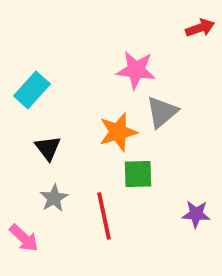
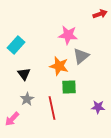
orange star: (118, 132) -> (59, 66), turned 30
pink arrow: (24, 238) -> (12, 119), turned 91

